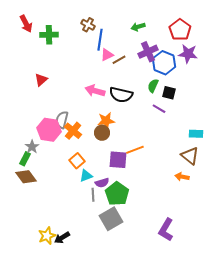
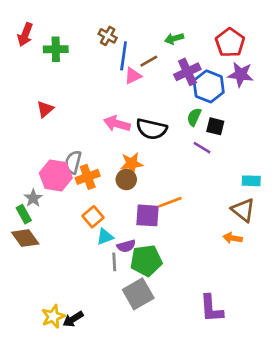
red arrow: (26, 24) -> (25, 35), turned 48
brown line: (119, 60) -> (149, 61), moved
orange cross: (73, 131) -> (88, 177), turned 30
green rectangle: (25, 159) -> (24, 214), turned -56
green pentagon: (117, 194) -> (146, 261), turned 30
purple L-shape: (166, 230) -> (211, 308), turned -35

